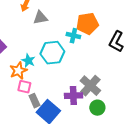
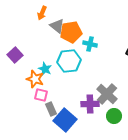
gray triangle: (40, 18) -> (57, 26), turned 49
orange pentagon: (87, 24) -> (71, 32), moved
orange star: (18, 71) -> (35, 79), turned -30

